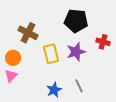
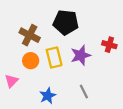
black pentagon: (76, 21) -> (66, 22), moved
orange circle: (13, 58) -> (31, 61), moved
blue star: (54, 90) -> (48, 96), moved

